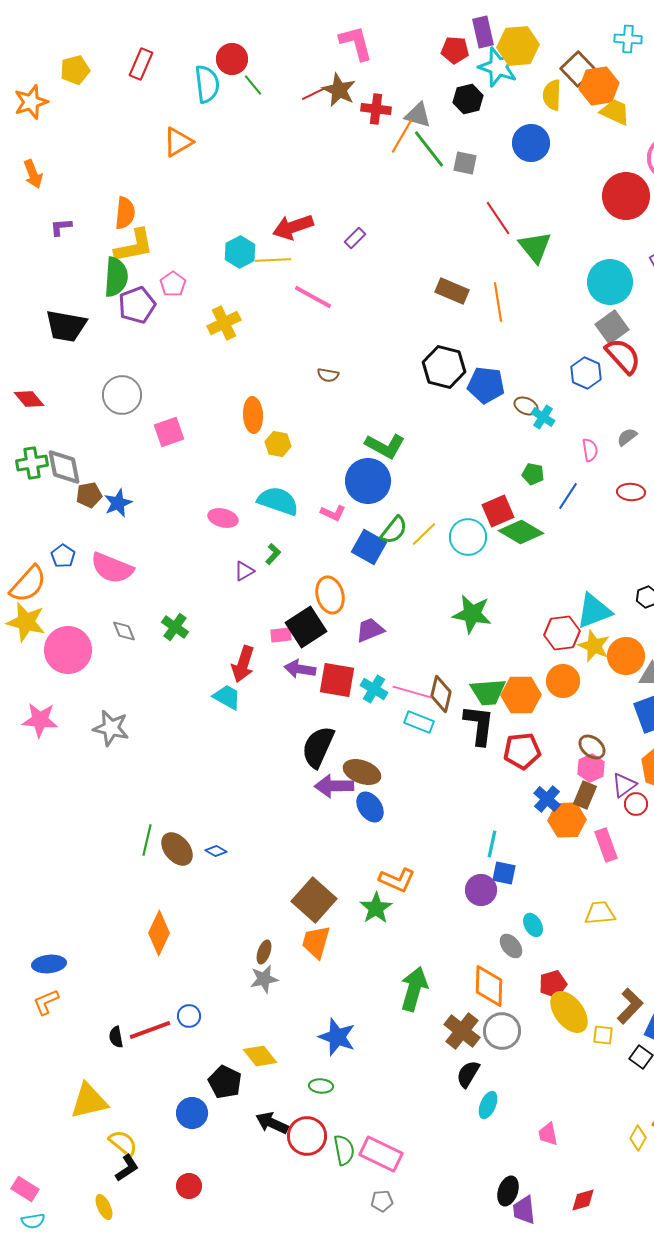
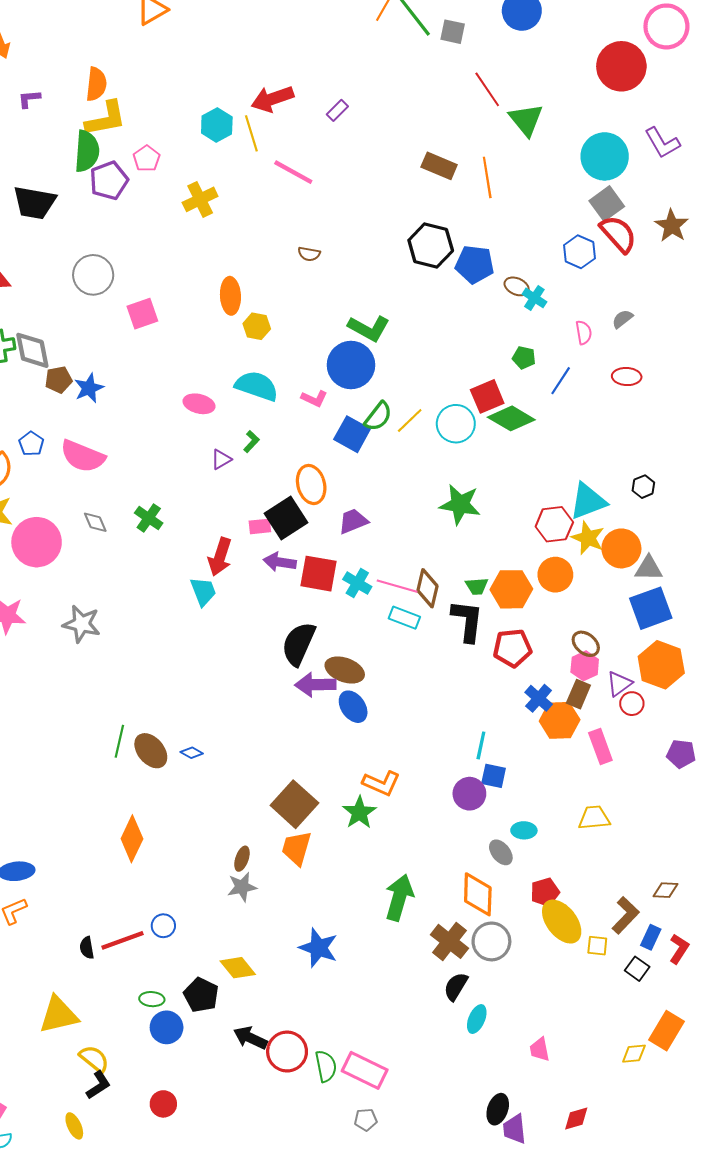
yellow line: (273, 260) -> (251, 133), turned 76
green trapezoid: (488, 692) -> (477, 586), size x0.6
cyan trapezoid: (227, 697) -> (203, 591), turned 40
cyan ellipse: (533, 925) -> (524, 830), turned -60
green ellipse: (321, 1086) -> (152, 999), moved
yellow diamond: (638, 1138) -> (634, 1054), turned 55

